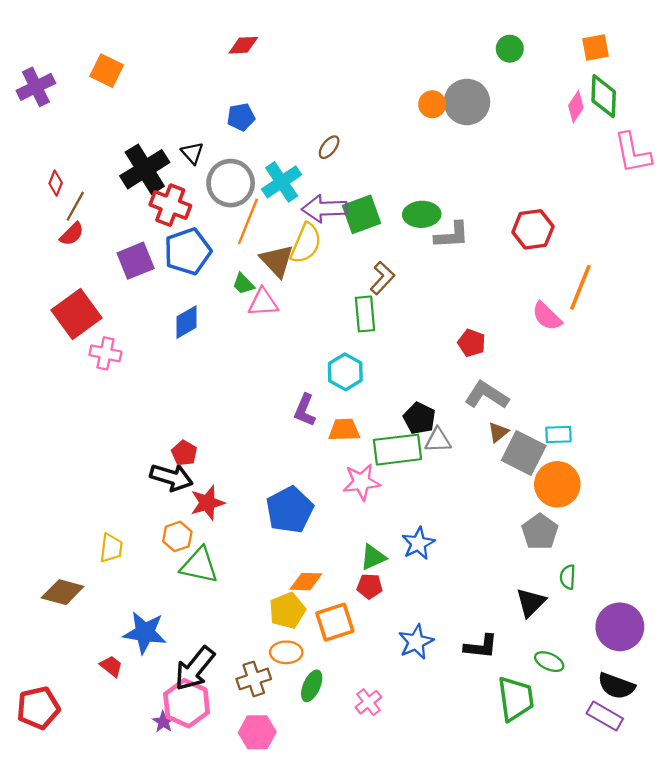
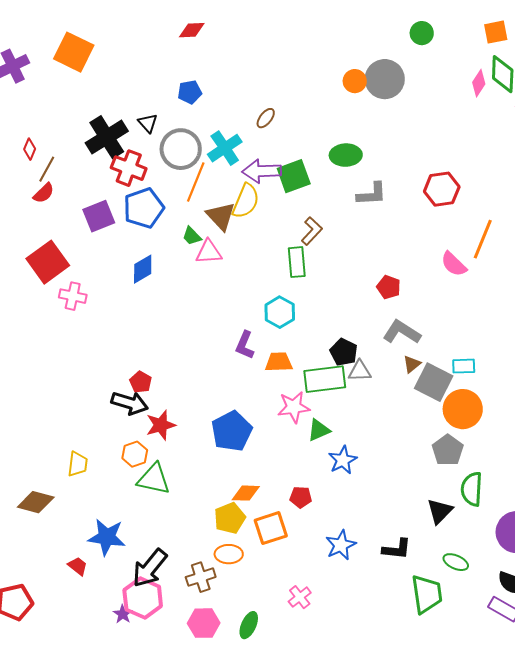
orange square: (107, 71) -> (74, 52), size x1.4
green ellipse: (422, 214) -> (346, 155), moved
green triangle: (373, 557) -> (319, 430), moved
green semicircle: (568, 577) -> (472, 489), size x1.6
green ellipse: (312, 686) -> (249, 625), moved

